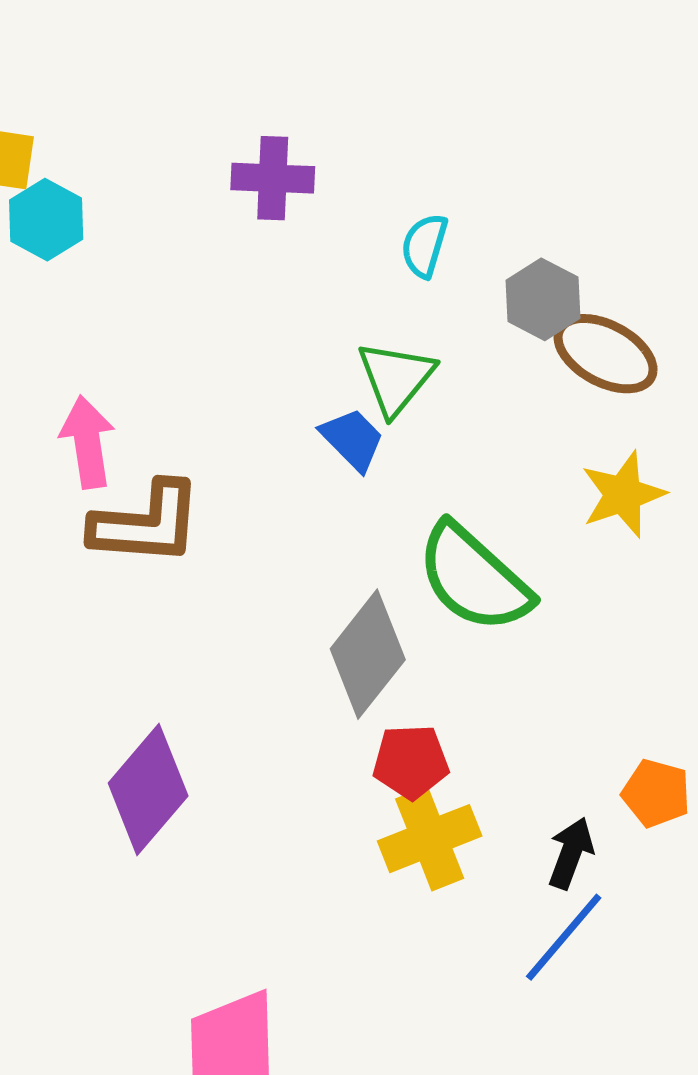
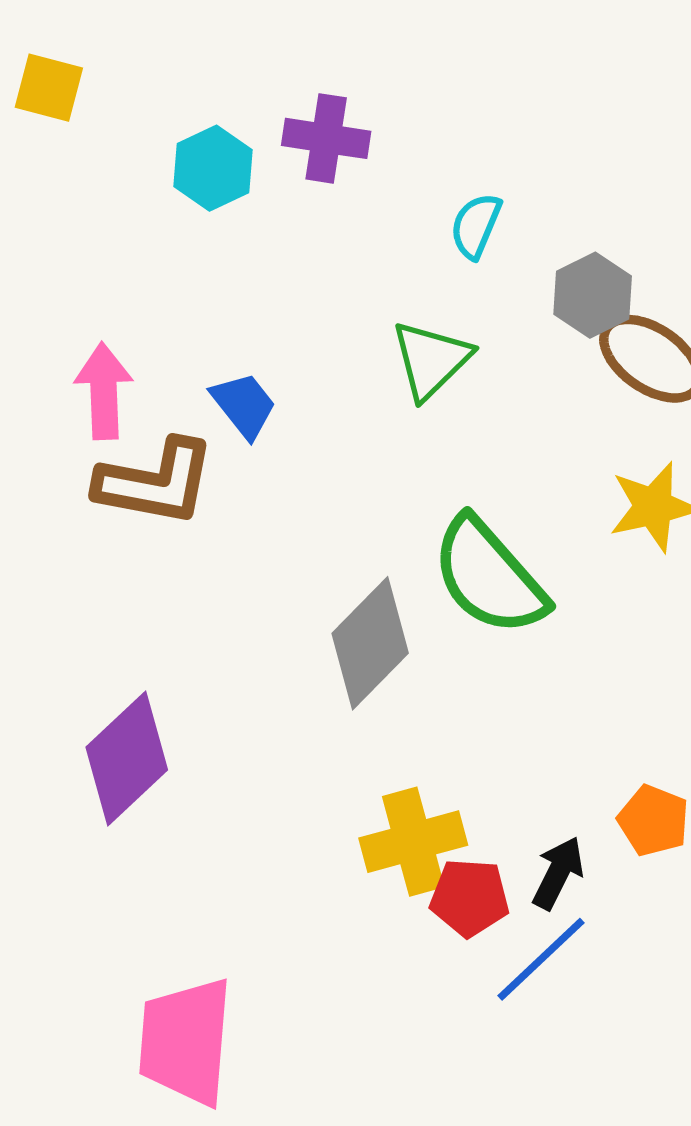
cyan hexagon: (46, 220) -> (213, 168), moved
blue trapezoid: (352, 439) -> (244, 405), moved
red pentagon: (411, 762) -> (470, 898), moved

